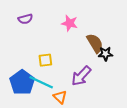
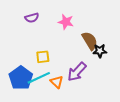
purple semicircle: (25, 19) -> (32, 18), moved
cyan line: (41, 82) -> (39, 78), turned -50
orange triangle: (60, 97) -> (57, 82), moved

